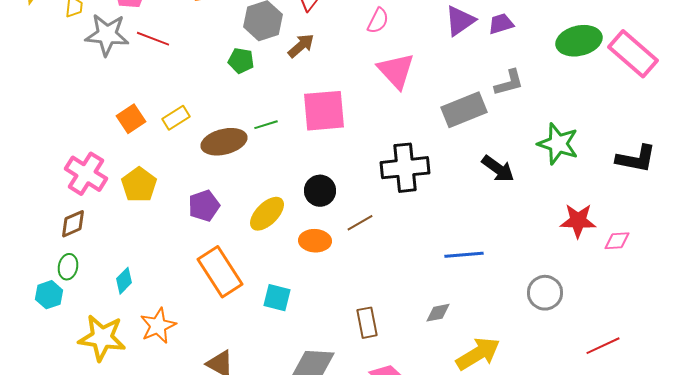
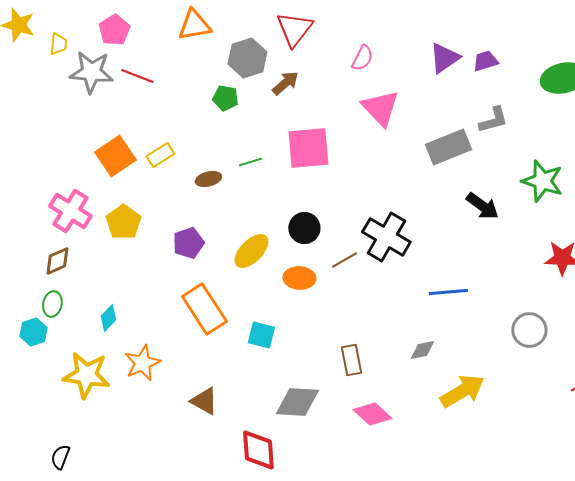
orange square: (131, 119) -> (115, 156), size x1.4
brown ellipse: (224, 142) -> (208, 179), size x0.6
black cross: (405, 168) -> (386, 237), moved, turned 36

